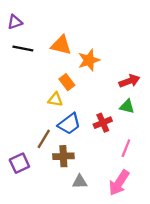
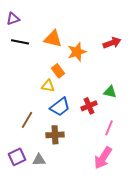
red arrow: (129, 81) -> (112, 43), moved
brown line: (44, 139) -> (27, 120), moved
purple square: (19, 163) -> (17, 157), moved
gray triangle: (80, 182) -> (39, 160), moved

